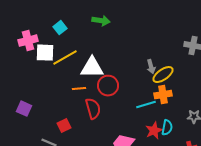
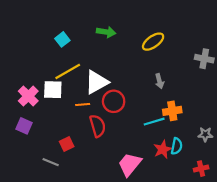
pink cross: (28, 41) -> (28, 96), moved, turned -30
white square: (45, 53) -> (53, 90), moved
white triangle: (92, 68) -> (97, 82), turned -30
yellow ellipse: (163, 75) -> (153, 42), moved

